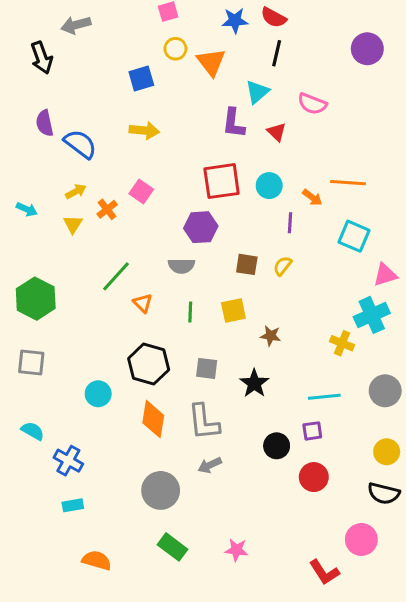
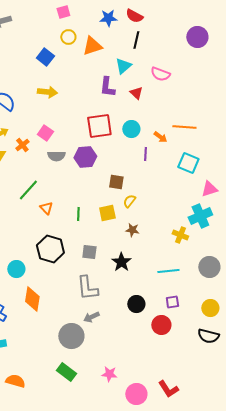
orange triangle: (211, 62) -> (92, 46), turned 50
blue square: (141, 79) -> (45, 57), turned -36
gray semicircle: (181, 266) -> (56, 156), moved
yellow semicircle: (283, 266) -> (129, 201), moved
orange diamond: (153, 419) -> (32, 299), moved
purple square: (312, 431) -> (172, 302), moved
gray circle: (161, 490) -> (71, 336), moved
pink circle: (361, 540) -> (136, 394), moved

